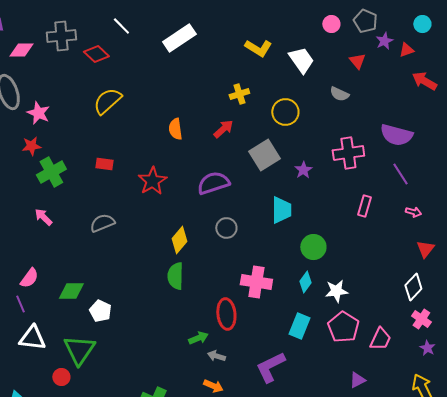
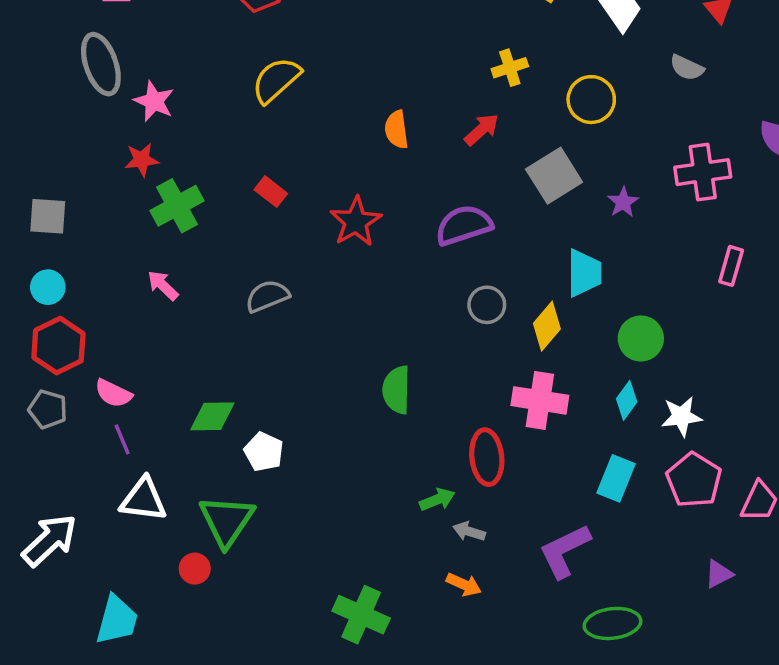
red rectangle: (104, 164) -> (271, 192), turned 30
yellow diamond: (179, 240) -> (547, 326), moved
pink semicircle: (29, 278) -> (113, 393), moved, turned 80

